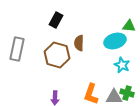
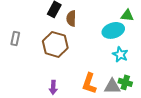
brown semicircle: (79, 43) -> (71, 18), moved
gray rectangle: (17, 49) -> (15, 38), size x0.6

